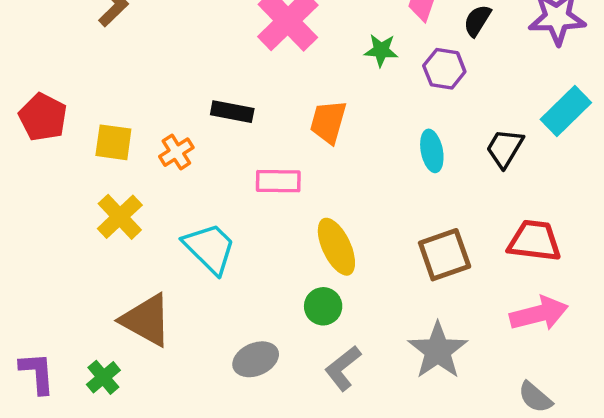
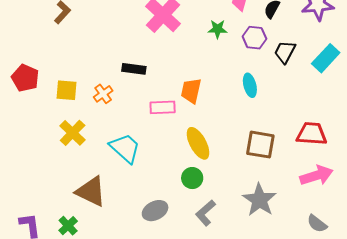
orange trapezoid: (328, 122) -> (191, 91), moved
black trapezoid: (505, 148) -> (285, 52), moved
brown square: (445, 255) -> (260, 145), turned 32

